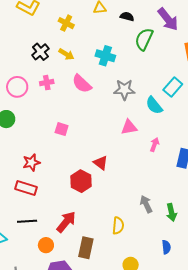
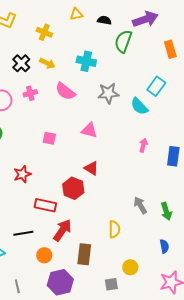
purple arrow: (168, 19) -> (145, 19), turned -65
pink triangle: (129, 127) -> (89, 130), moved, turned 30
red rectangle: (26, 188) -> (45, 205), moved

